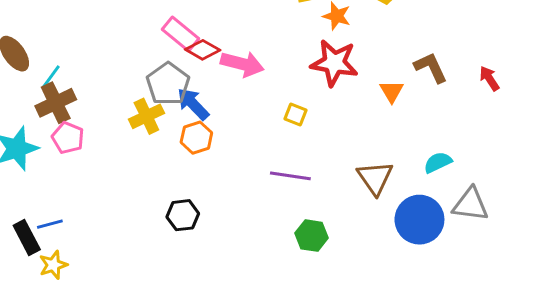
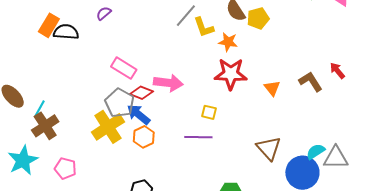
red diamond: (203, 50) -> (141, 93), moved
brown L-shape: (431, 68) -> (311, 82), moved
yellow cross: (146, 116) -> (108, 127), size x1.4
pink pentagon: (68, 138) -> (65, 168), moved
cyan semicircle: (438, 162) -> (316, 152), moved
purple line: (290, 176) -> (198, 137), moved

